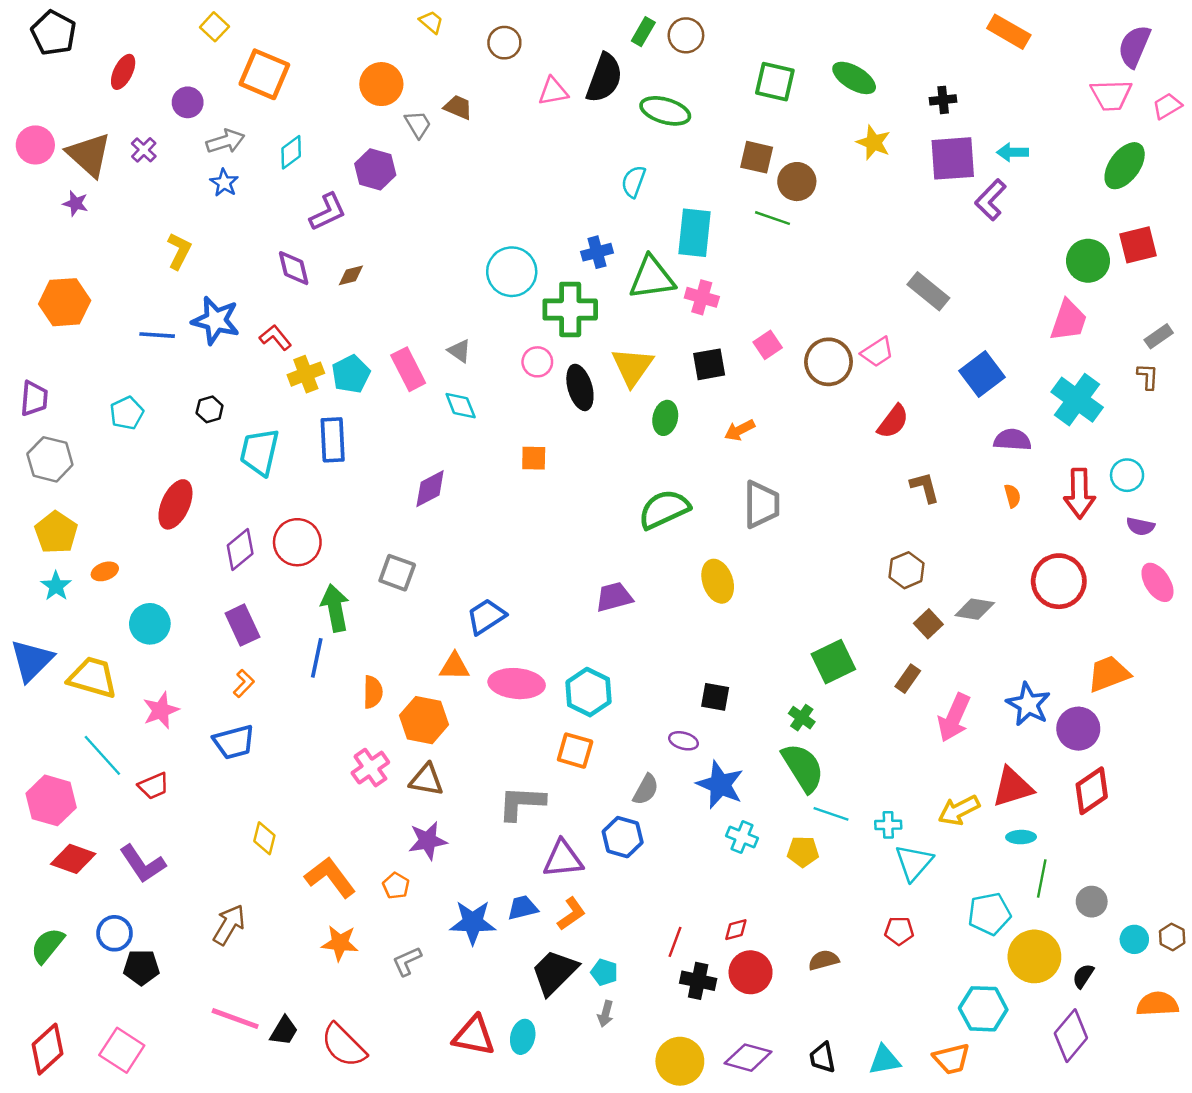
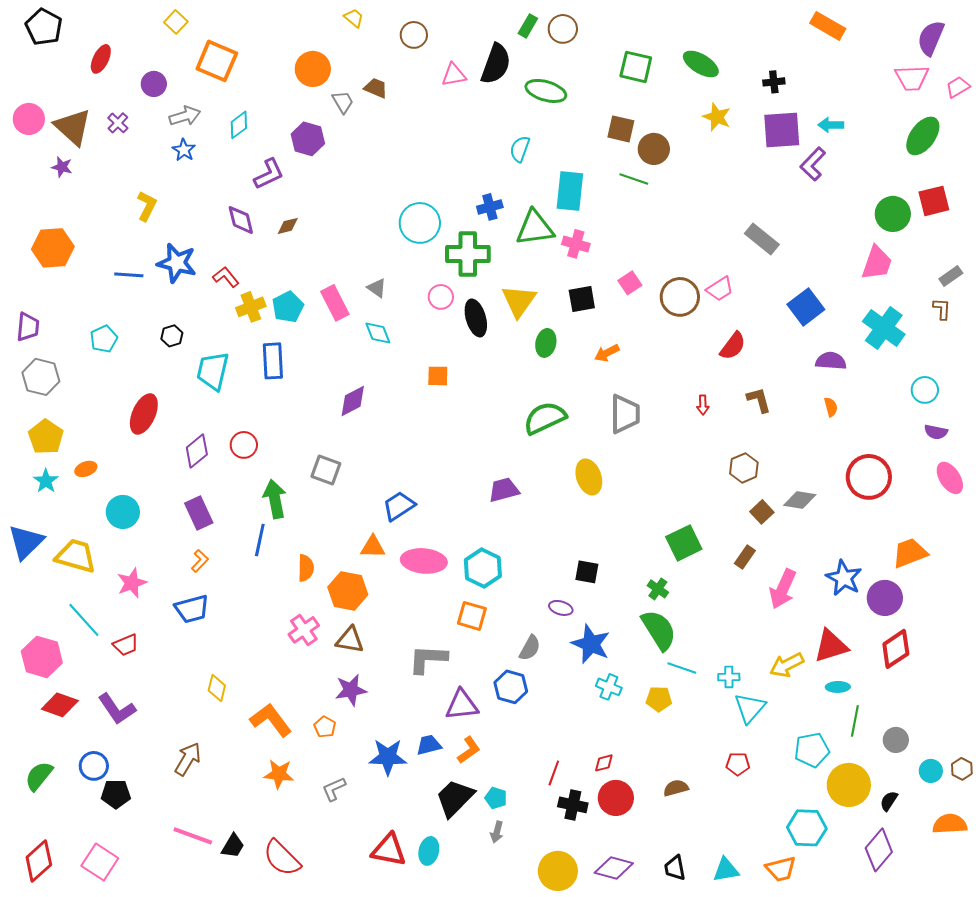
red arrow: (1079, 493) -> (703, 405), moved, size x0.5
red circle: (297, 542) -> (244, 445), size x0.7

